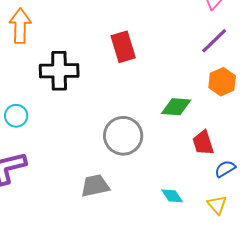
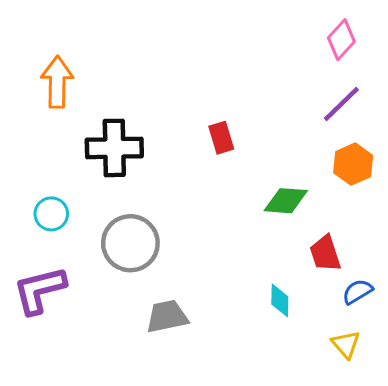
red rectangle: (123, 47) -> (221, 138), moved, size x0.7
gray circle: (123, 136) -> (130, 243), moved
cyan diamond: (172, 196) -> (280, 300), moved, turned 35

